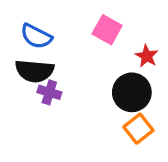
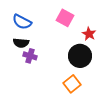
black semicircle: (35, 71) -> (21, 43), size x0.7
orange square: (138, 129) -> (72, 84), moved

